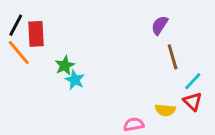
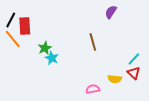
purple semicircle: (160, 25) -> (111, 12), moved
brown line: (173, 57) -> (93, 42), moved

